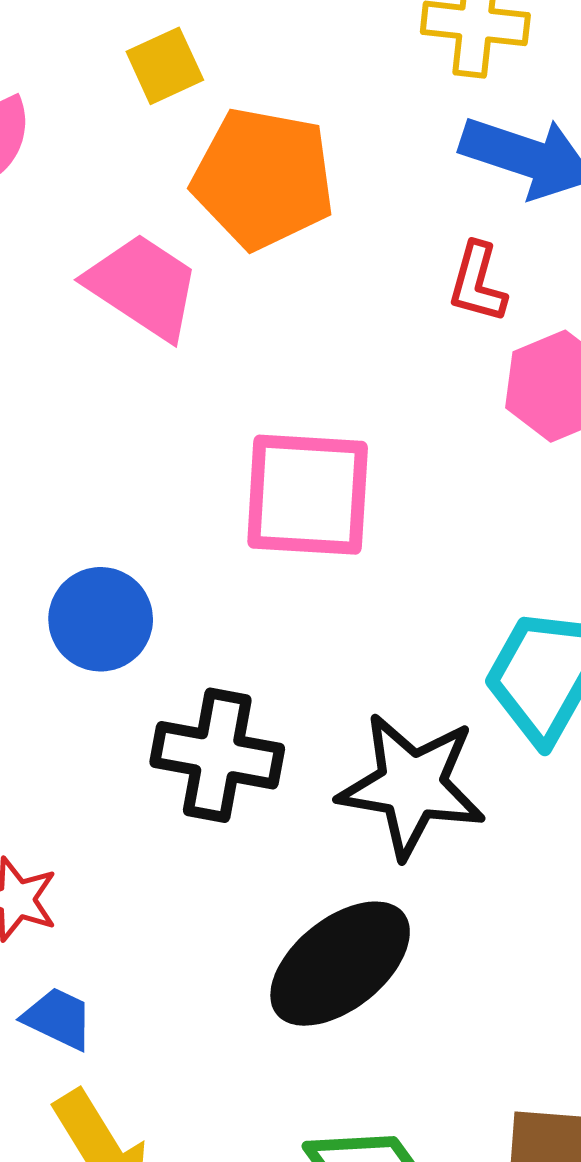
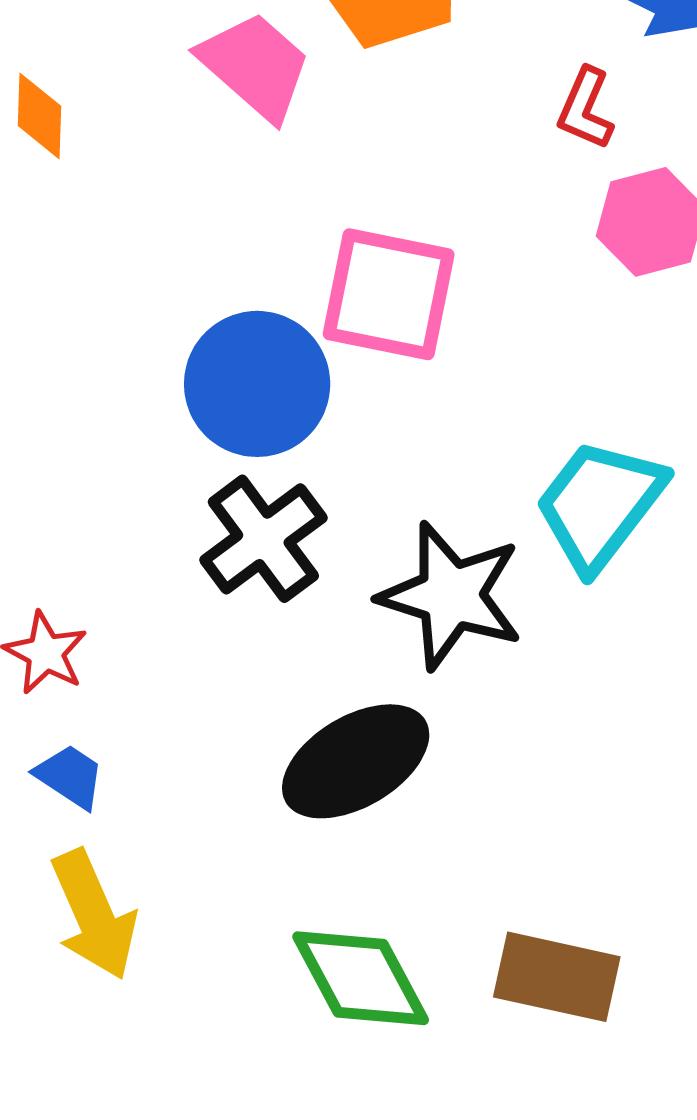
blue circle: (101, 619) -> (257, 384), moved, size x1.4
black cross: (217, 755) -> (263, 539), turned 35

